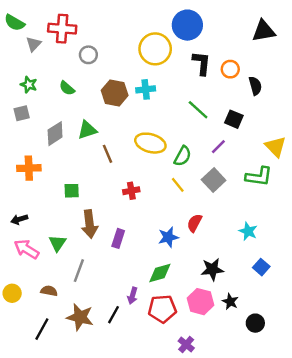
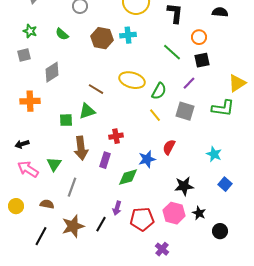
orange circle: (230, 69) -> (199, 37), moved
black semicircle: (255, 86) -> (220, 12), moved, turned -70
black square: (234, 119) -> (202, 60), turned -35
green triangle: (87, 130) -> (87, 111), moved
yellow triangle: (276, 147) -> (237, 83), turned 42
brown line: (107, 154) -> (96, 89), turned -35
gray square: (214, 180) -> (185, 111), turned -30
red cross: (131, 191) -> (116, 136), moved
green diamond: (160, 273) -> (128, 177), moved
brown star: (80, 317) -> (73, 226), turned -30

